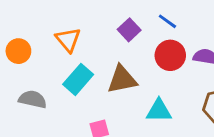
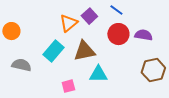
orange triangle: (68, 40) -> (68, 23), moved, turned 30
cyan triangle: (159, 111) -> (98, 74), moved

